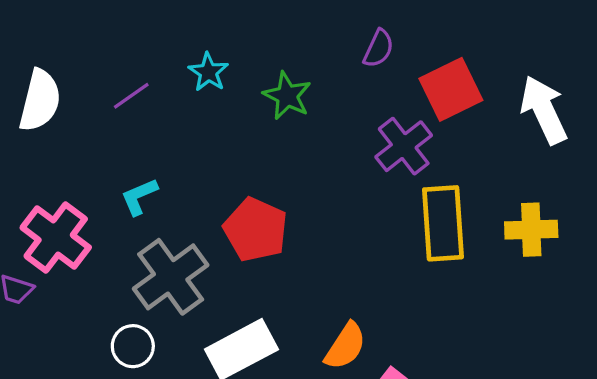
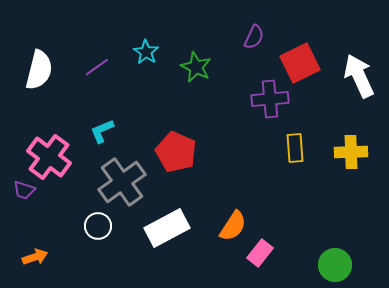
purple cross: (404, 146) -> (270, 99), turned 33
yellow rectangle: (443, 223) -> (295, 148), size x0.6

